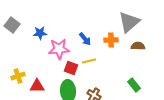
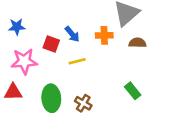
pink star: (59, 49) -> (24, 61), moved
red square: (71, 68) -> (51, 44), moved

